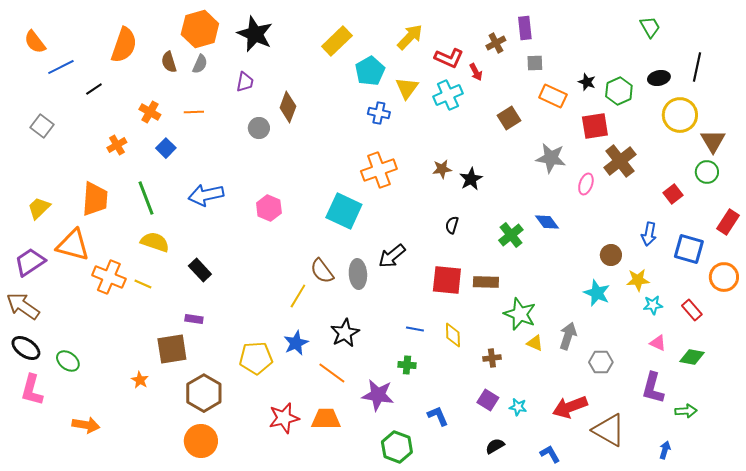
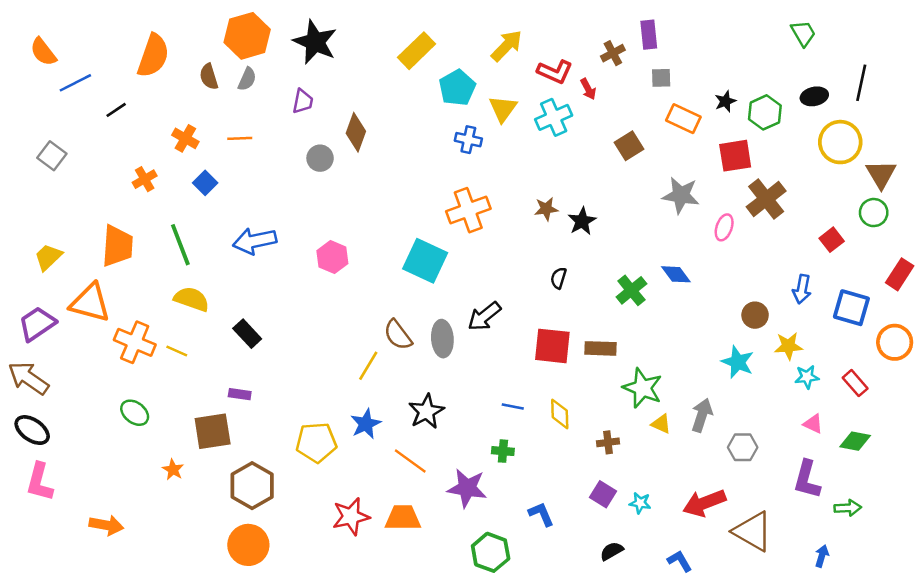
black star: (587, 82) -> (725, 101), turned 30
green ellipse: (68, 361) -> (135, 413), moved

